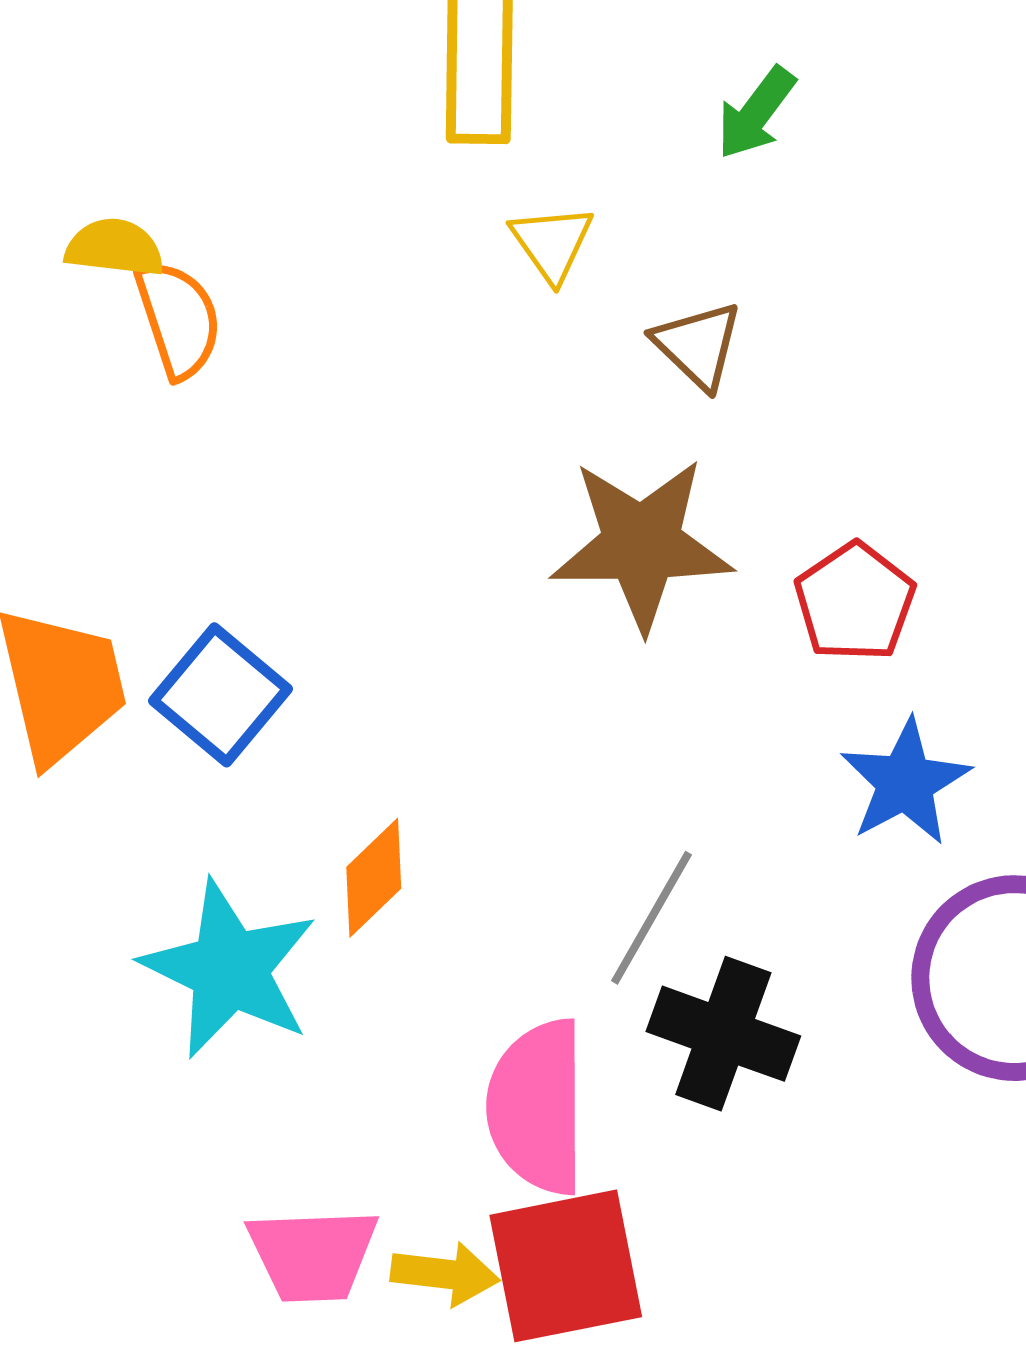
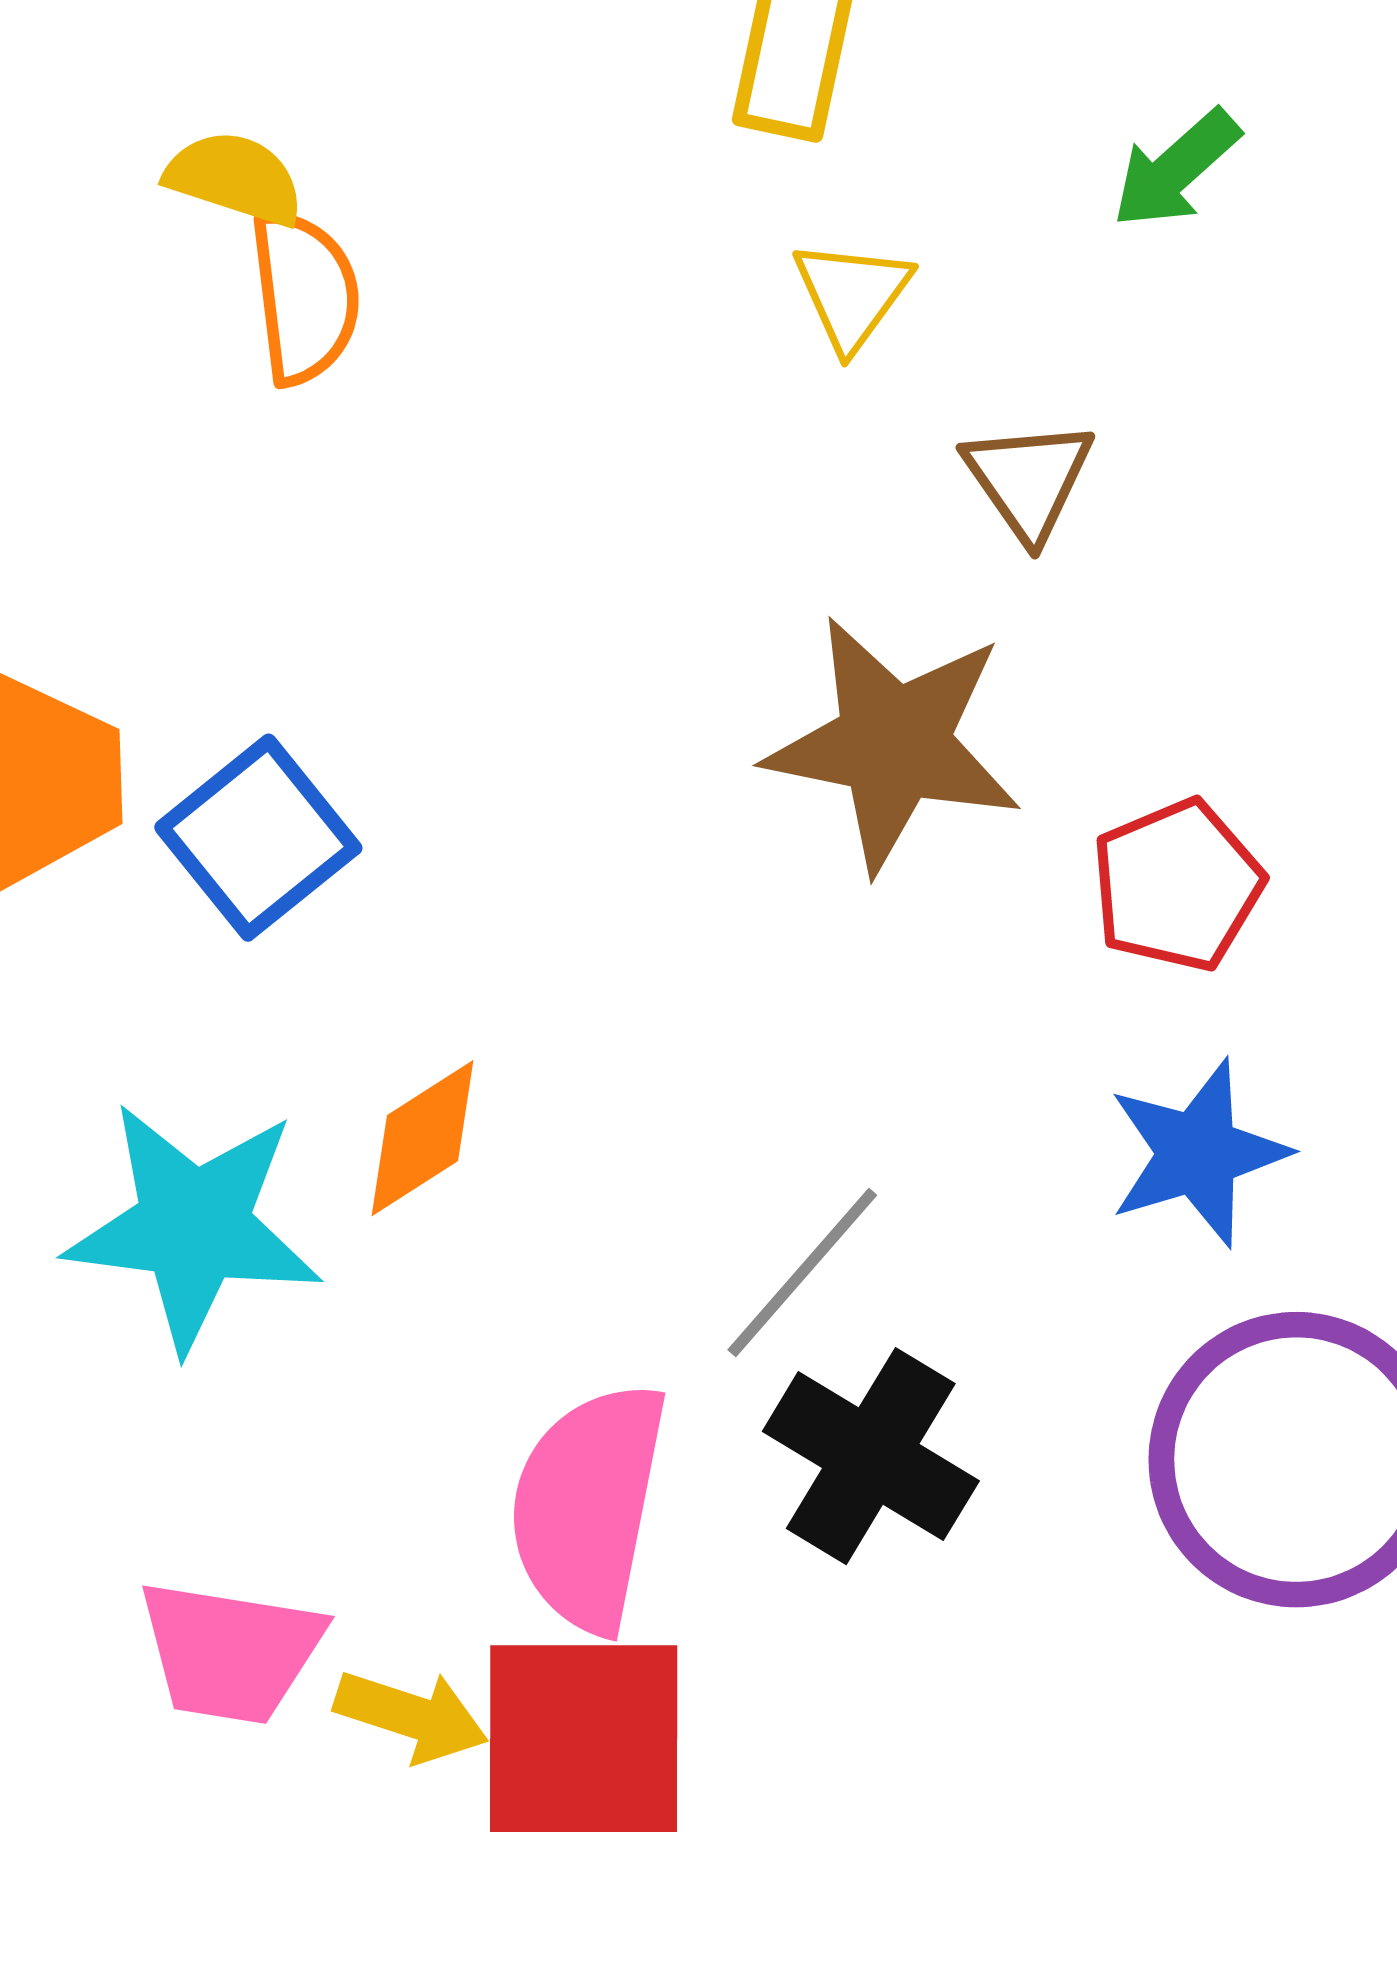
cyan star: (229, 969) -> (194, 1226), turned -30

